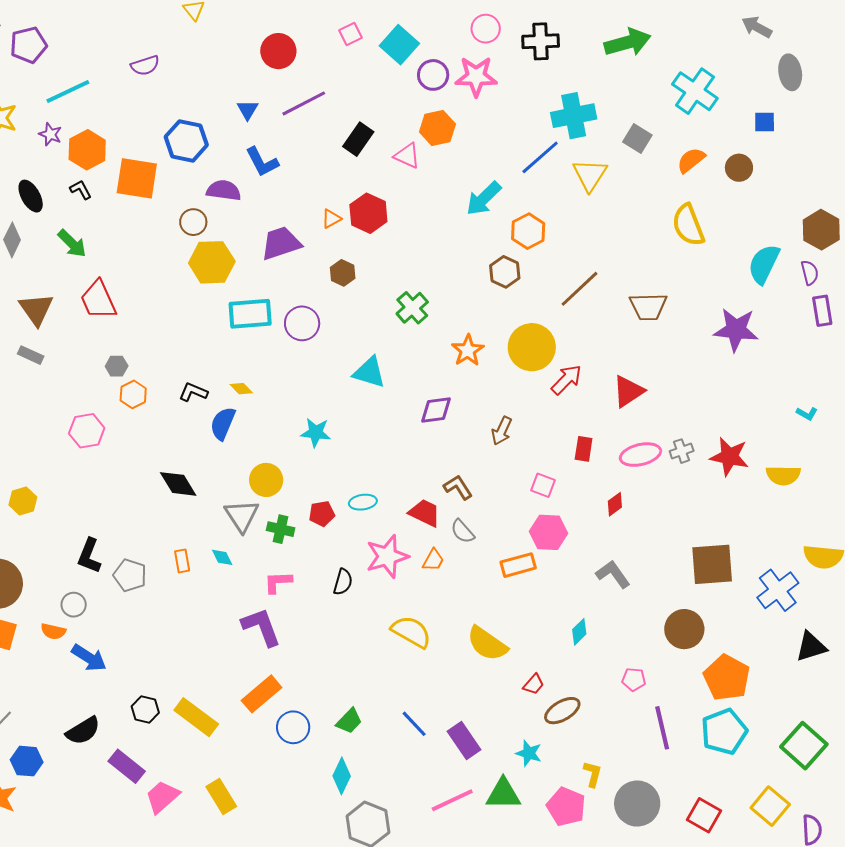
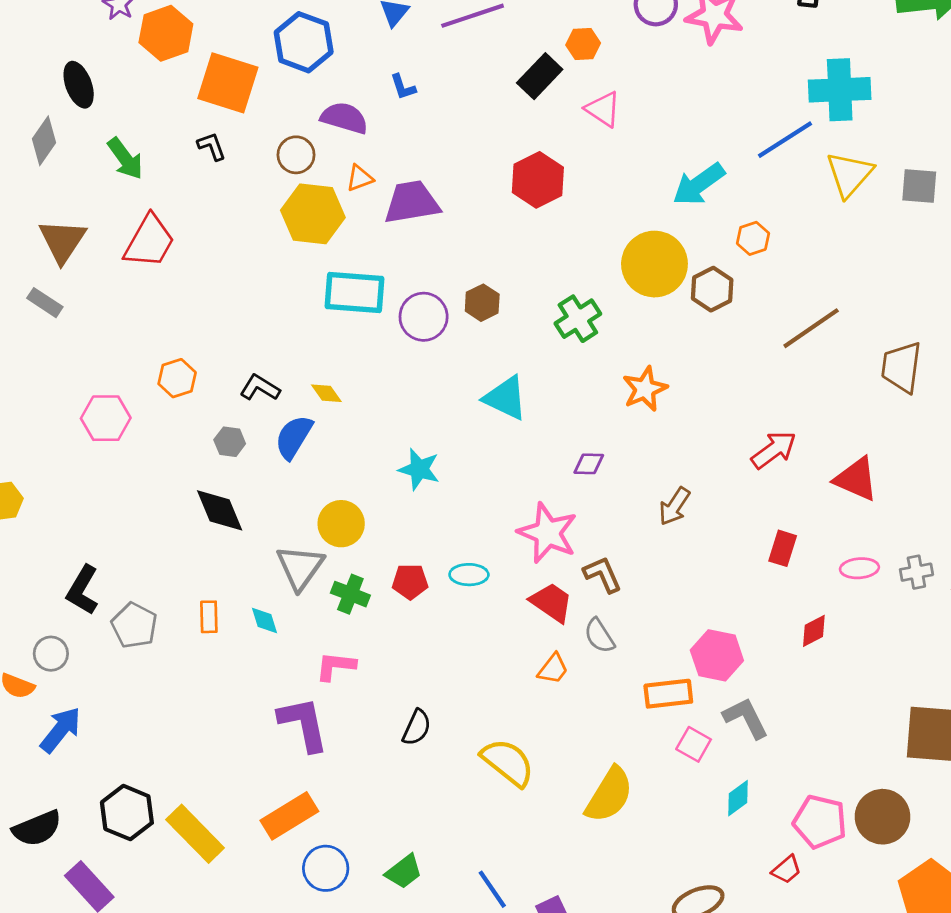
orange hexagon: (437, 128) -> (583, 44), moved, size x0.7
gray square: (637, 138) -> (919, 186), moved, turned -36
blue L-shape: (262, 162) -> (403, 87), size x0.6
black L-shape: (81, 190) -> (212, 146), moved
orange triangle: (331, 219) -> (360, 178), moved
orange hexagon: (528, 231) -> (753, 238), size x0.7
brown hexagon: (343, 273) -> (482, 303), moved
red trapezoid: (98, 300) -> (149, 241), turned -135
brown trapezoid: (648, 307) -> (902, 367), turned 90
yellow circle: (532, 347) -> (654, 264), moved
gray hexagon: (117, 366) -> (230, 442), moved
red triangle: (628, 391) -> (856, 479), turned 48
purple diamond: (436, 410) -> (589, 464), size x0.7
pink ellipse: (640, 455) -> (859, 568), size x0.7
pink square: (543, 485) -> (694, 744), moved
pink star: (387, 556) -> (548, 533), moved, turned 30
gray L-shape: (613, 574) -> (746, 718), moved
black semicircle: (343, 582) -> (417, 727), moved
yellow semicircle: (487, 644) -> (609, 795), turned -102
blue arrow: (89, 658) -> (61, 730), turned -93
pink pentagon: (634, 679) -> (820, 822), moved, size x1.6
red trapezoid: (534, 684) -> (787, 870), moved
black hexagon: (145, 710) -> (127, 813), size x1.4

